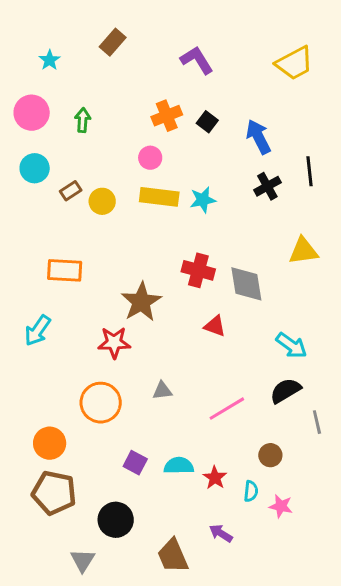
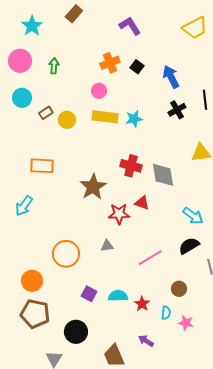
cyan star: (50, 60) -> (32, 26), size x1.5
red star: (114, 342) -> (119, 214), moved

